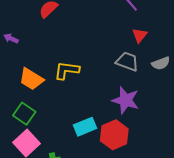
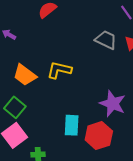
gray trapezoid: (127, 61) -> (106, 40), moved
cyan rectangle: (85, 127) -> (72, 125), turned -70

